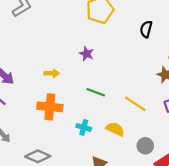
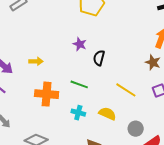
black semicircle: (146, 29) -> (99, 58), moved
yellow arrow: (52, 73) -> (36, 61), moved
green line: (96, 92) -> (79, 84), moved

